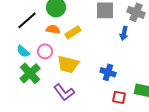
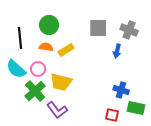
black line: (27, 20) -> (20, 38), turned -55
cyan semicircle: (23, 51) -> (16, 69), size x1.5
blue cross: (108, 72) -> (121, 90), moved
green cross: (30, 73) -> (35, 91), moved

